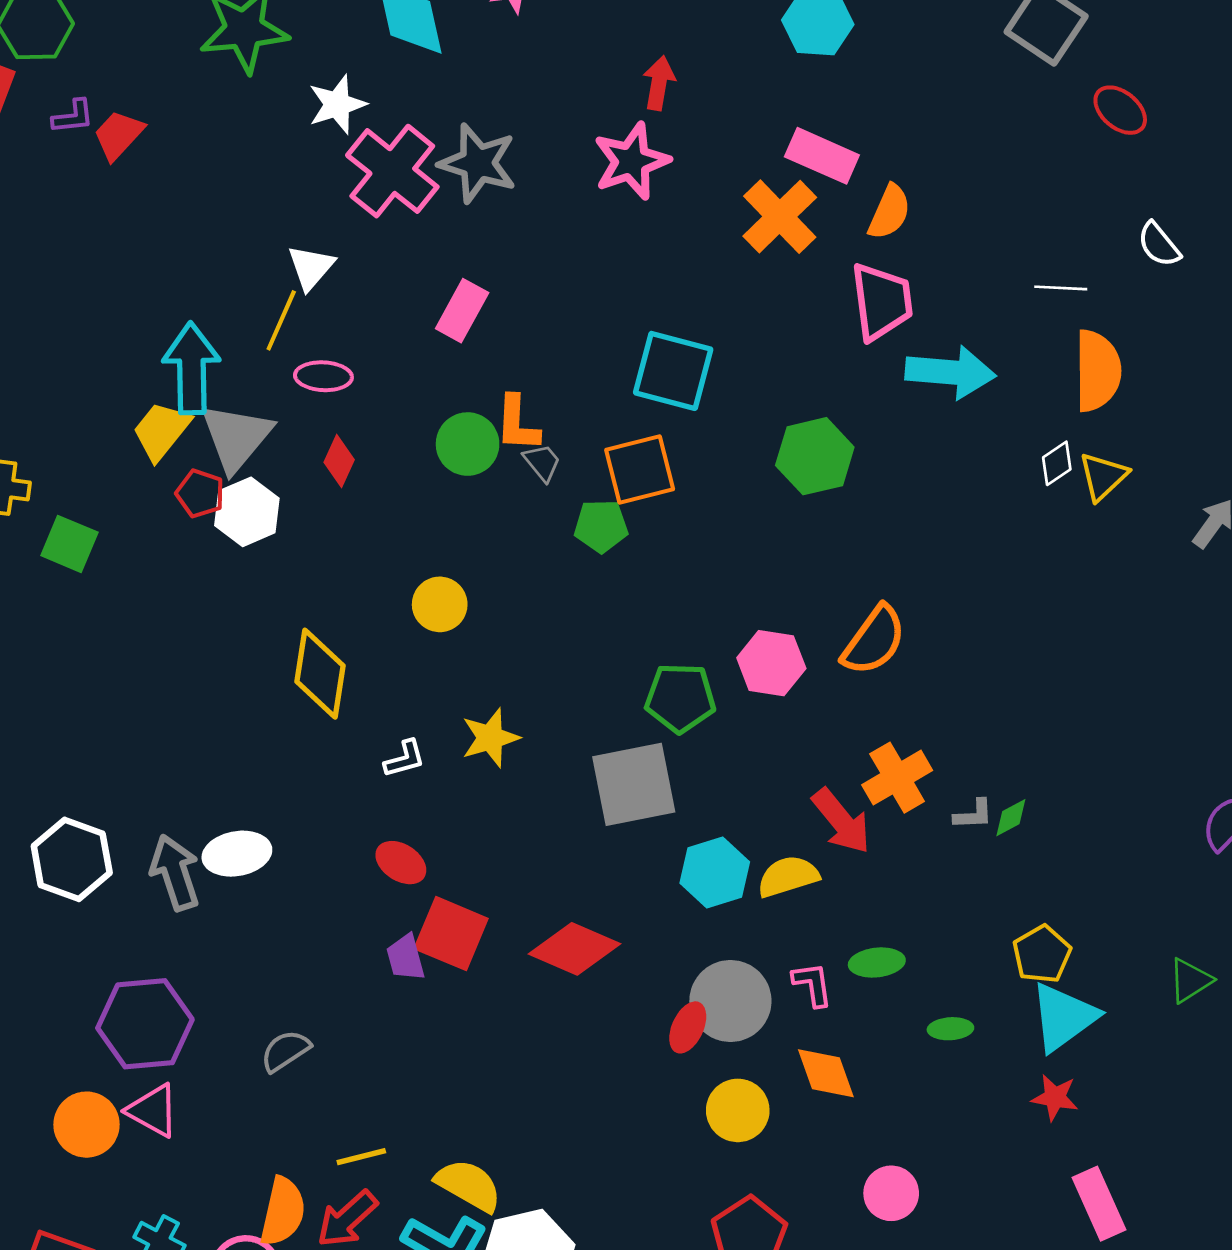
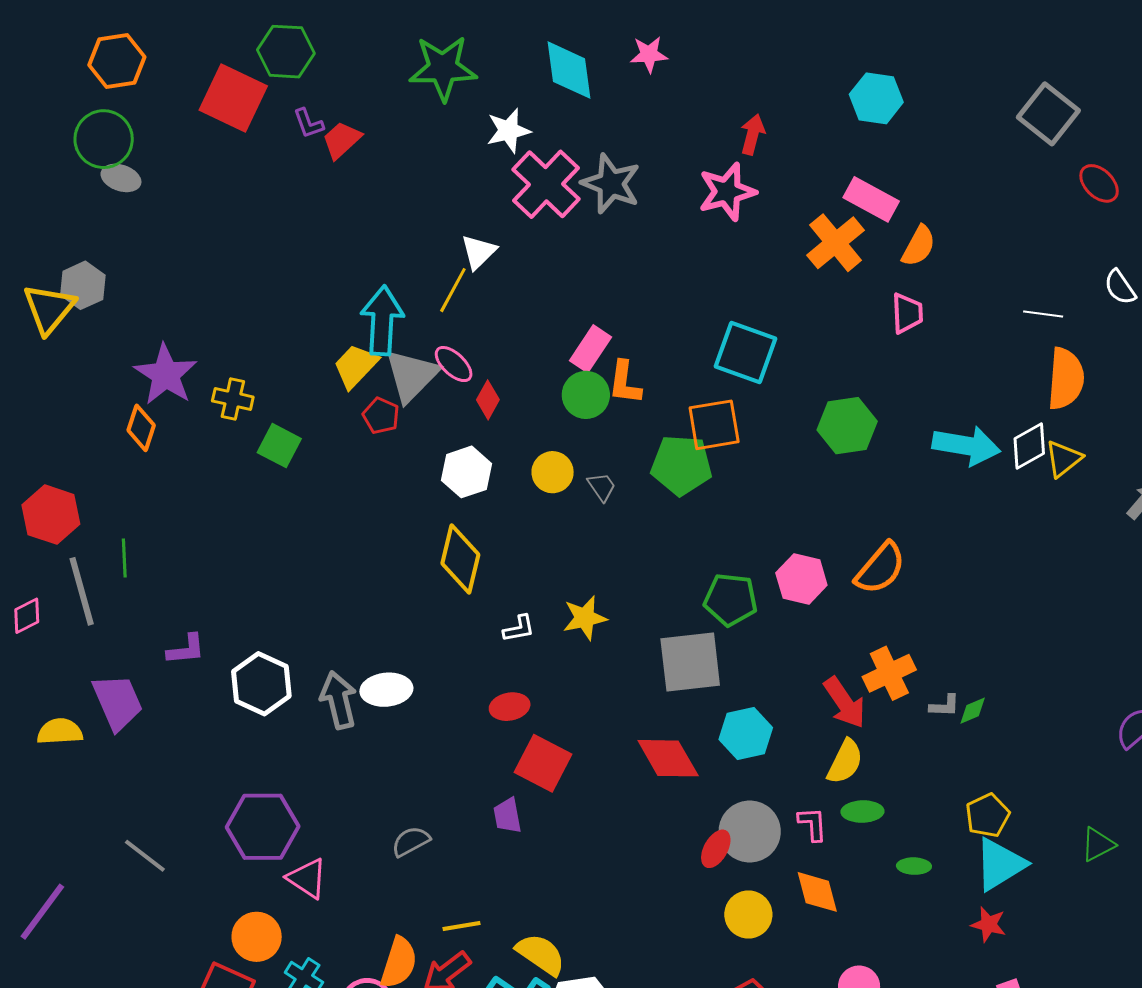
purple L-shape: (73, 117) -> (308, 123), turned 72
pink trapezoid: (882, 302) -> (907, 313), size x0.7
pink rectangle: (462, 311) -> (590, 349), moved
cyan arrow: (950, 372) -> (966, 446), moved
pink ellipse: (323, 376) -> (454, 364), moved, turned 36
gray trapezoid: (542, 462) -> (602, 487), moved
white diamond: (1057, 463) -> (1029, 446), size x1.4
white hexagon: (247, 512) -> (467, 472), moved
green pentagon: (601, 526) -> (681, 465), size x1.5
yellow circle: (440, 604) -> (553, 472), moved
red ellipse: (401, 863) -> (510, 707), turned -48
yellow semicircle: (788, 876) -> (845, 762), moved, turned 129
red diamond: (574, 949) -> (668, 758), moved, turned 32
purple trapezoid: (406, 958) -> (508, 816), moved
purple hexagon: (145, 1024) -> (263, 827), moved
orange circle: (87, 1125) -> (257, 937), moved

